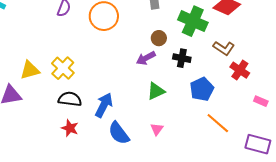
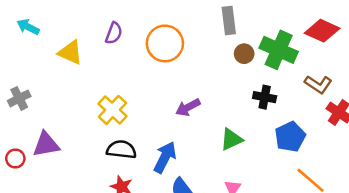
brown circle: (159, 38) -> (244, 54), moved
purple arrow: (146, 58) -> (188, 107), moved
yellow triangle: (30, 70) -> (70, 52), moved, turned 40

